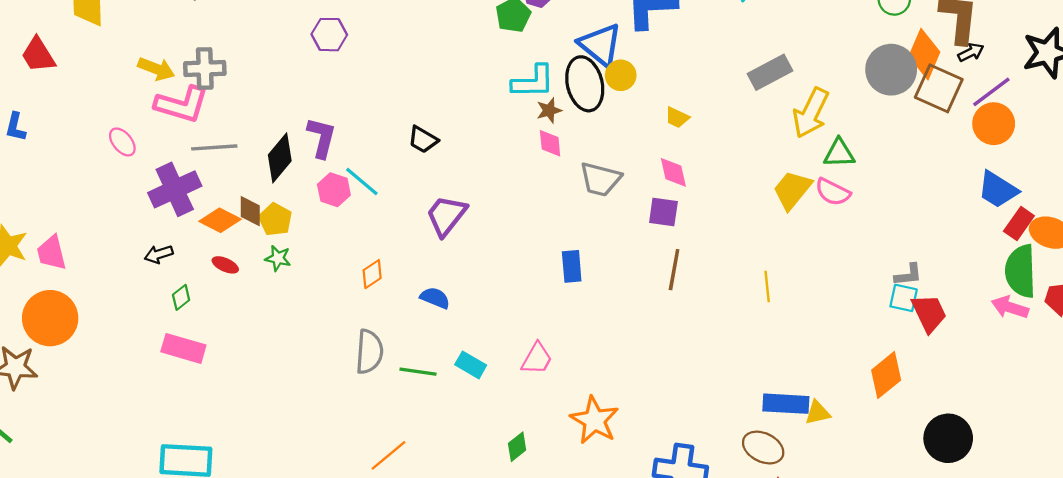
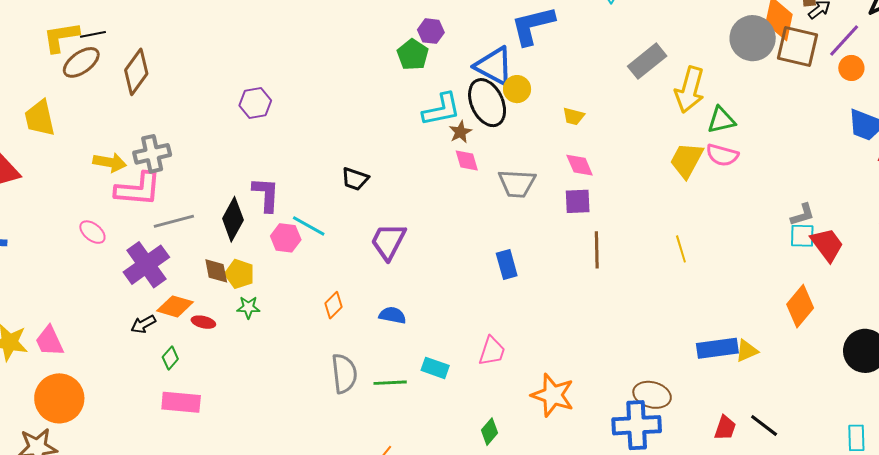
orange circle: (994, 124) -> (851, 68), size x0.7
orange diamond: (220, 220) -> (175, 306), moved
brown ellipse: (763, 448) -> (652, 395), moved

